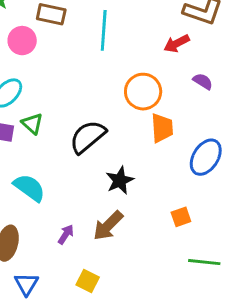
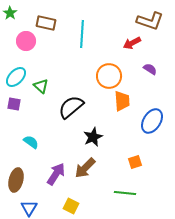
green triangle: (32, 124) -> (41, 86), moved
cyan semicircle: (29, 188) -> (31, 142), size x0.7
purple arrow: (66, 234) -> (56, 174), size x1.6
green line: (204, 262) -> (125, 193), moved

